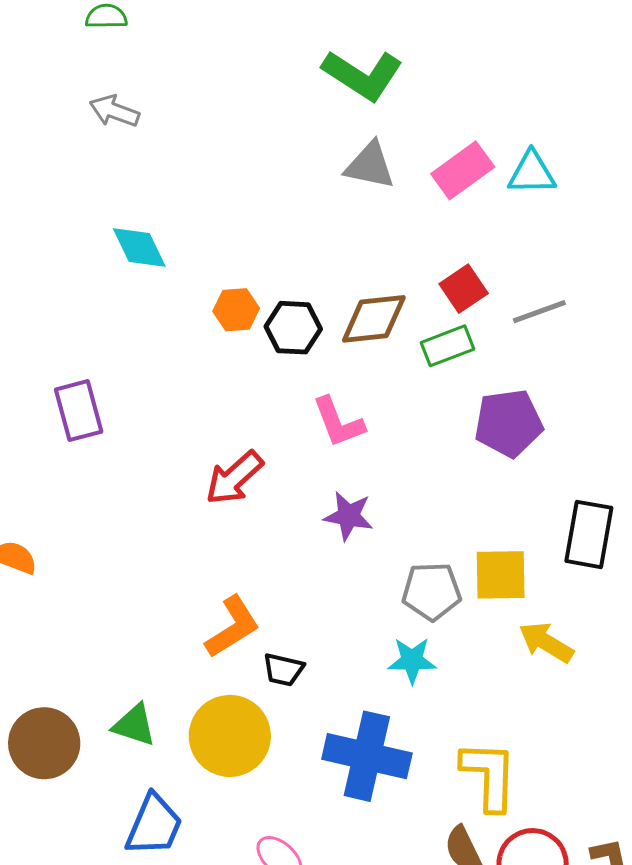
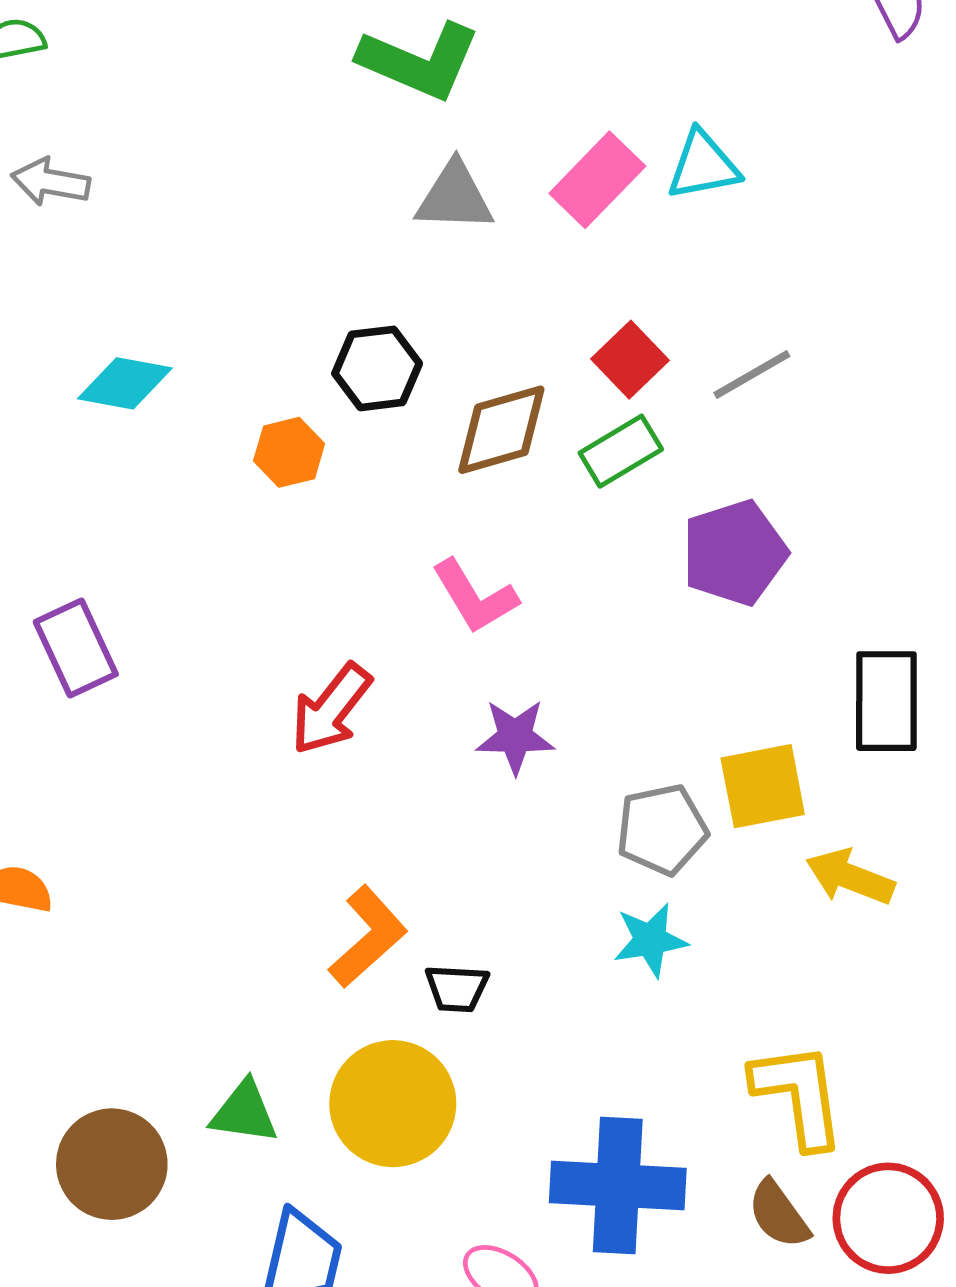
cyan diamond: (139, 248) -> (125, 383), turned -44
black hexagon: (293, 328) -> (377, 368), moved
blue cross: (367, 756) -> (618, 1186), moved

